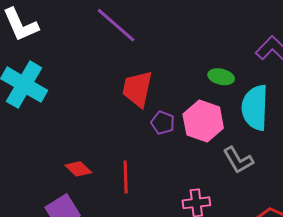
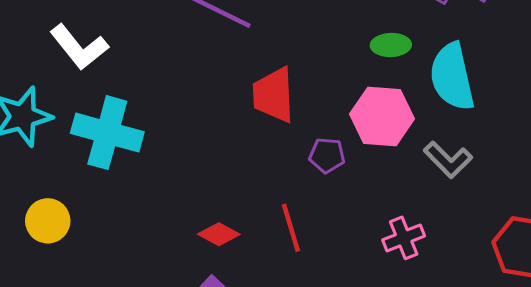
purple pentagon: (163, 123) -> (327, 155), moved

